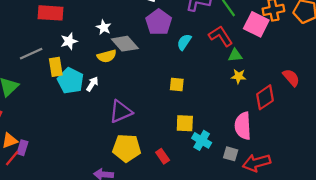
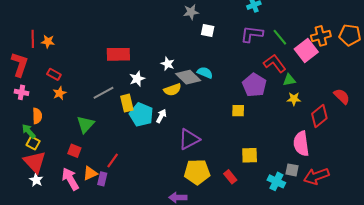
purple pentagon: (159, 22) -> (254, 85), moved
pink square: (256, 24) -> (306, 50), turned 30
cyan semicircle: (184, 42) -> (205, 73), moved, turned 84
yellow square: (185, 123) -> (250, 155), moved
cyan cross: (202, 140) -> (276, 181), moved
red line: (12, 158) -> (113, 161), moved

